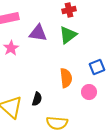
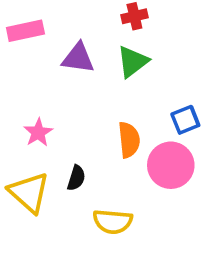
pink star: (11, 48) -> (38, 133), moved
pink circle: (89, 92) -> (171, 165), size x1.6

